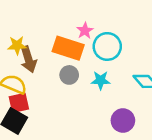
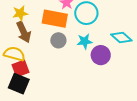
yellow star: (17, 45) -> (20, 13), moved
purple circle: (123, 121) -> (101, 55), moved

